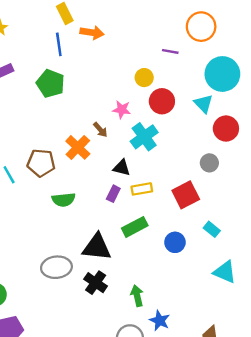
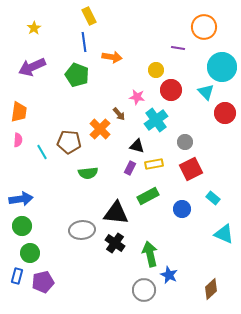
orange arrow: (92, 32) -> (112, 57), moved
gray circle: (209, 163) -> (185, 142), moved
green arrow: (137, 296) -> (150, 254), size x1.4

